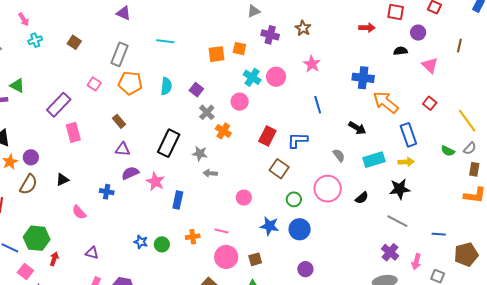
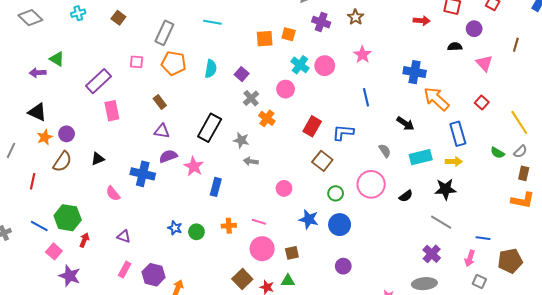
pink square: (94, 84) -> (136, 62), turned -32
blue cross: (107, 192) -> (143, 174), size x1.6
pink arrow: (416, 262) -> (470, 258), moved

